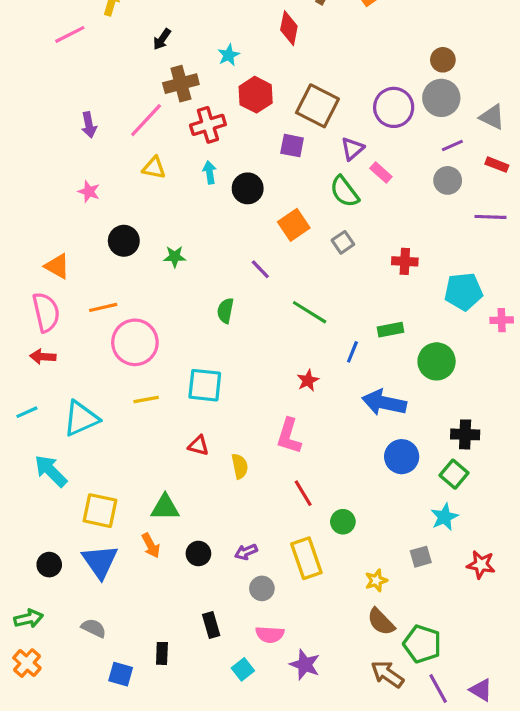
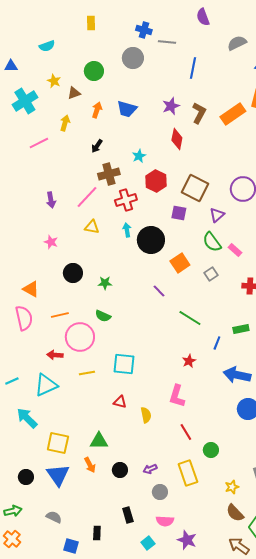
pink rectangle: (381, 173) -> (235, 250), moved
black circle: (248, 188) -> (151, 240), size x1.4
green semicircle: (225, 311) -> (103, 316), moved, turned -77
red arrow: (43, 357) -> (55, 355), moved

